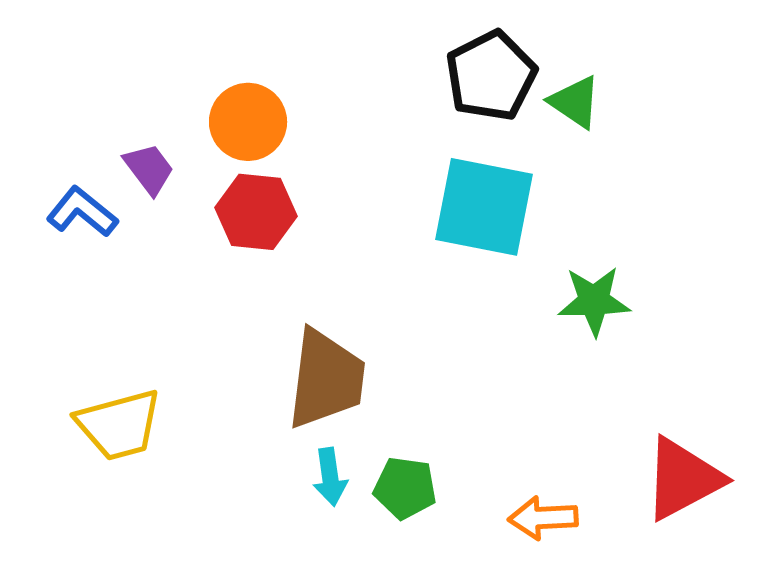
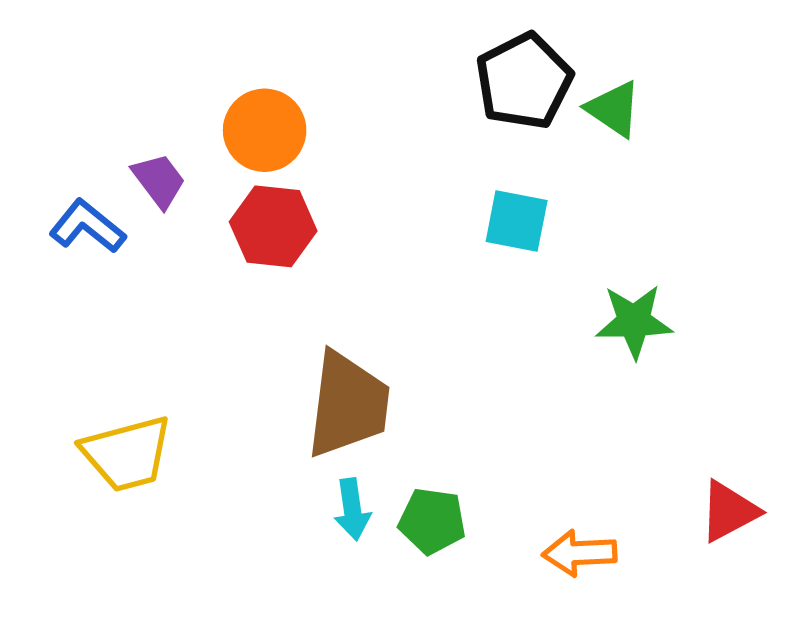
cyan square: (484, 207) -> (517, 221), size x0.6
red triangle: (683, 479) -> (729, 511), size x0.7

